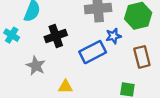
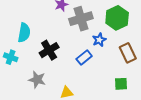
blue rectangle: (93, 52) -> (84, 58), size x0.7

